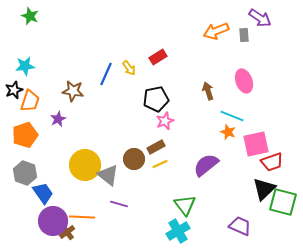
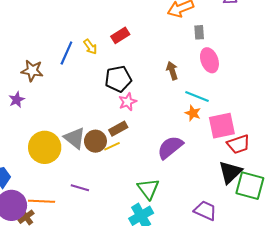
gray rectangle: (244, 35) -> (199, 32), moved
yellow line: (160, 164) -> (112, 146), moved
gray triangle: (108, 175) -> (75, 138), moved

